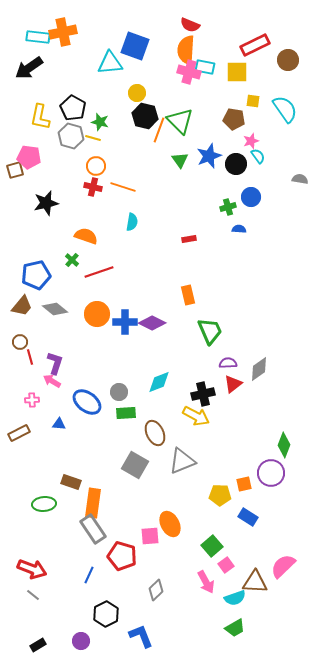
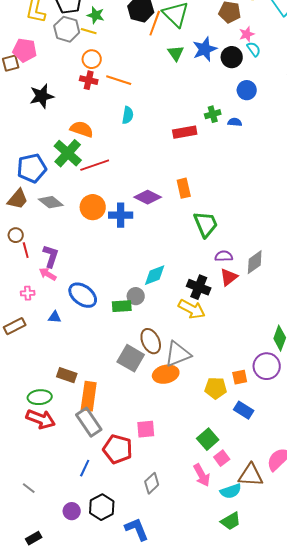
green cross: (228, 207) -> (213, 114), moved
red rectangle: (189, 239) -> (185, 132), size x1.6
green cross: (72, 260) -> (68, 153), size x2.0
purple diamond: (152, 323) -> (148, 197), moved
gray circle: (119, 392) -> (136, 296), moved
black cross: (203, 394) -> (199, 287), turned 35
brown ellipse: (155, 433) -> (151, 341), moved
orange ellipse: (170, 524) -> (166, 374), moved, turned -75
red arrow: (32, 569) -> (41, 419), moved
purple circle: (81, 641) -> (72, 511), moved

